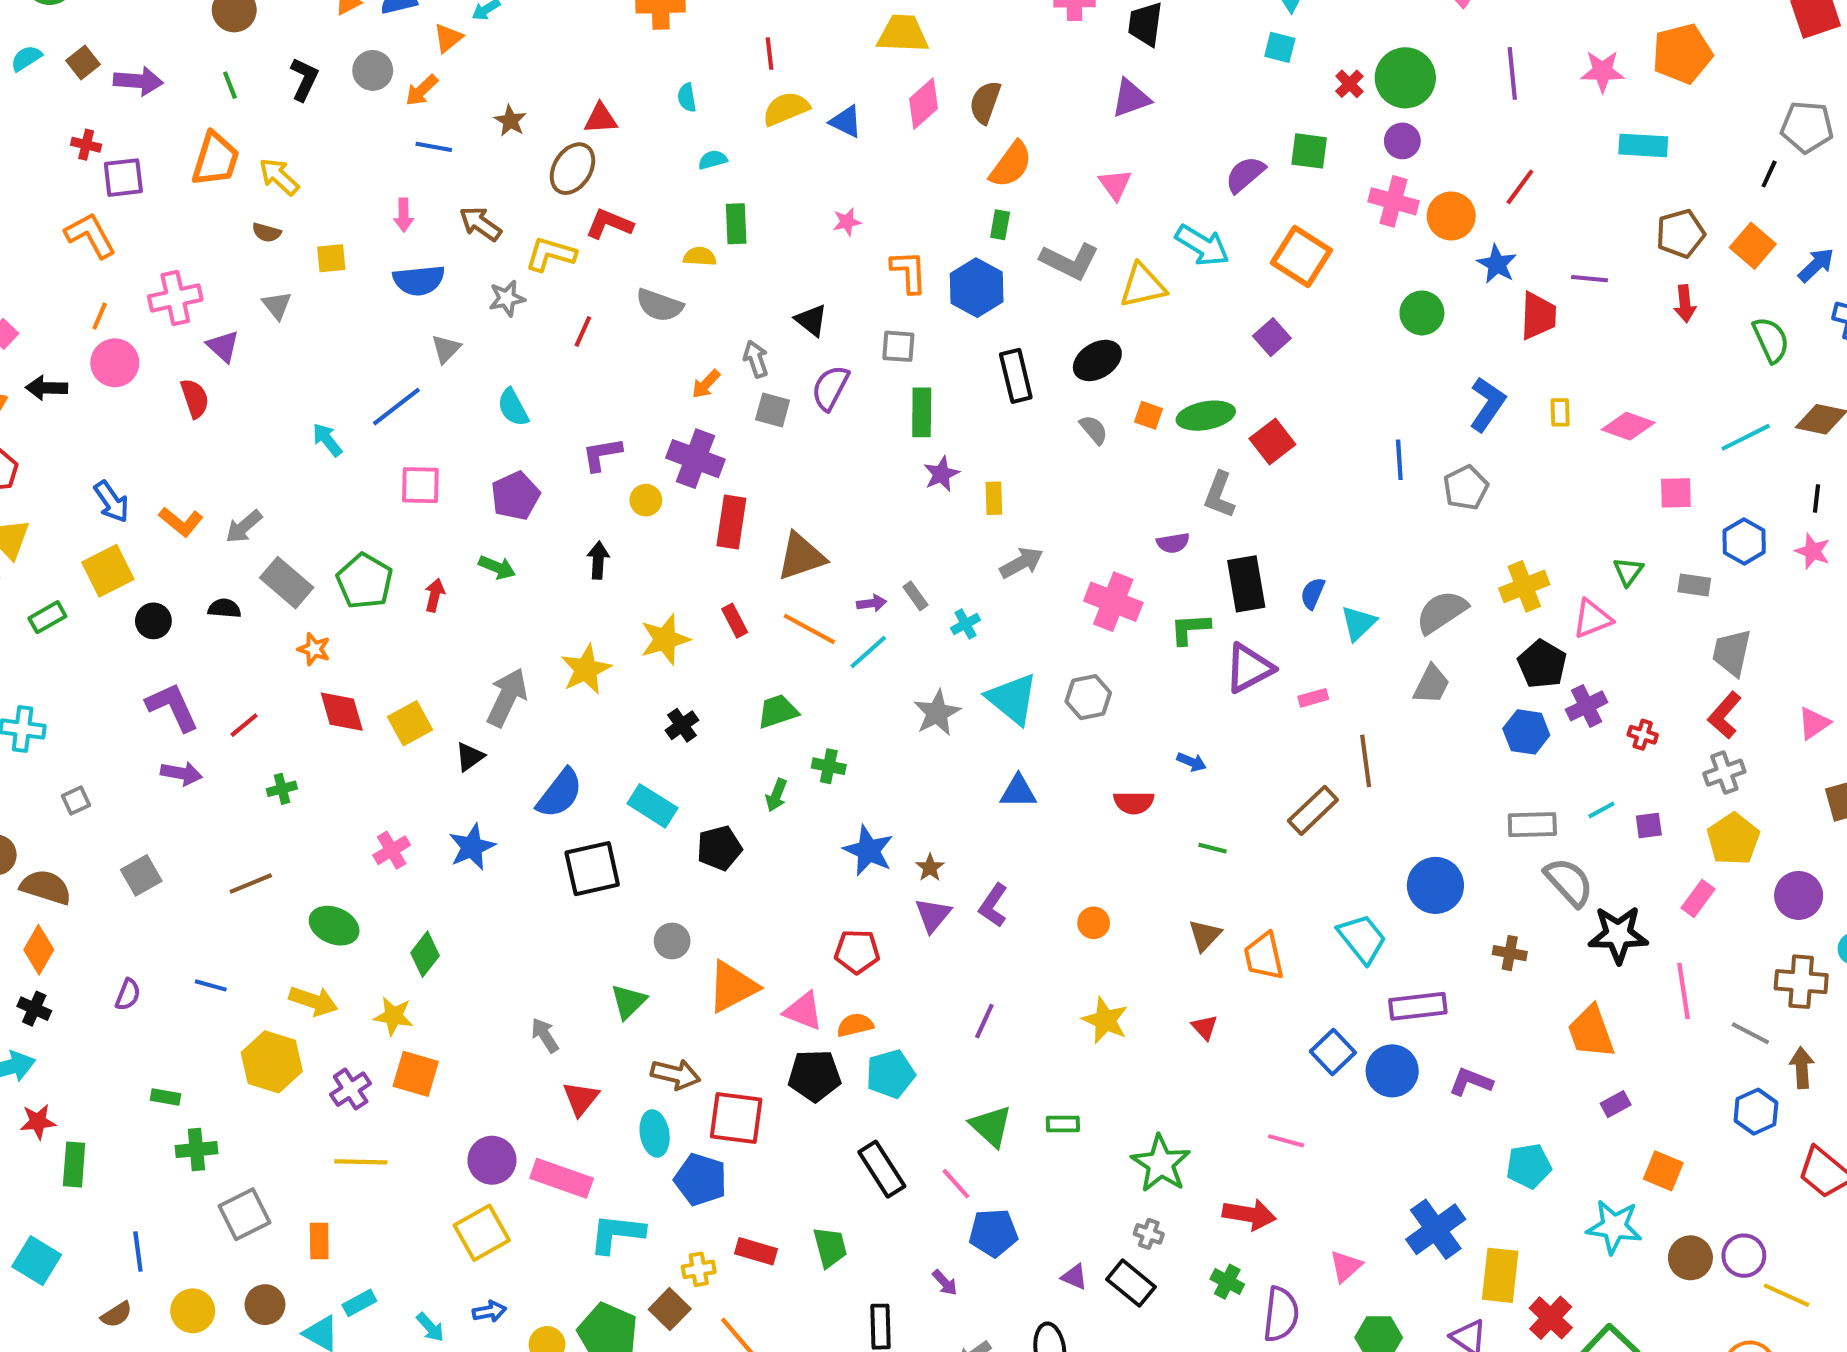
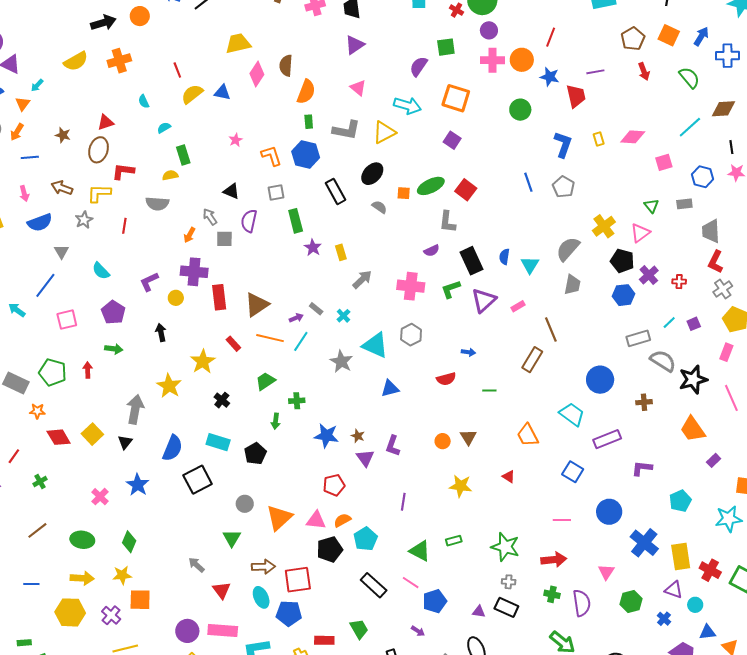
brown triangle: (1205, 935) -> (468, 437), moved
blue circle: (1392, 1071) -> (609, 512), moved

